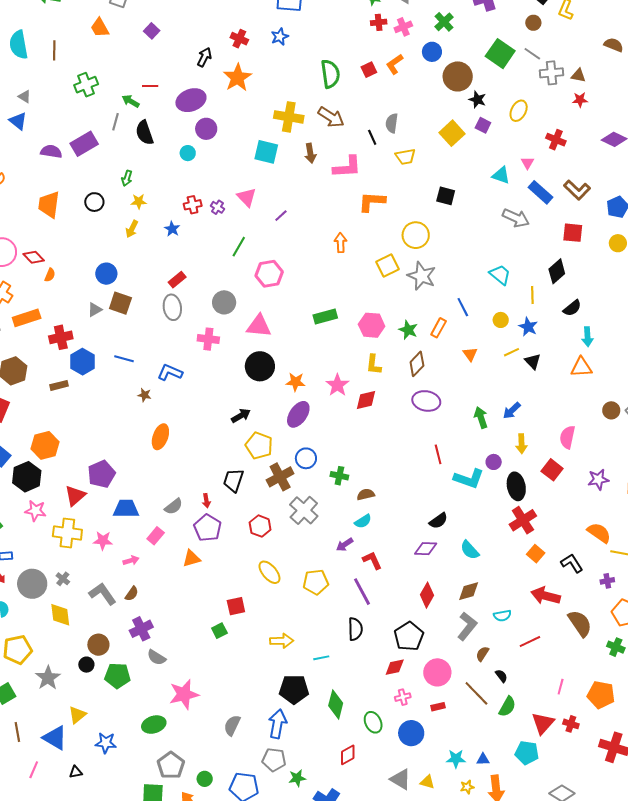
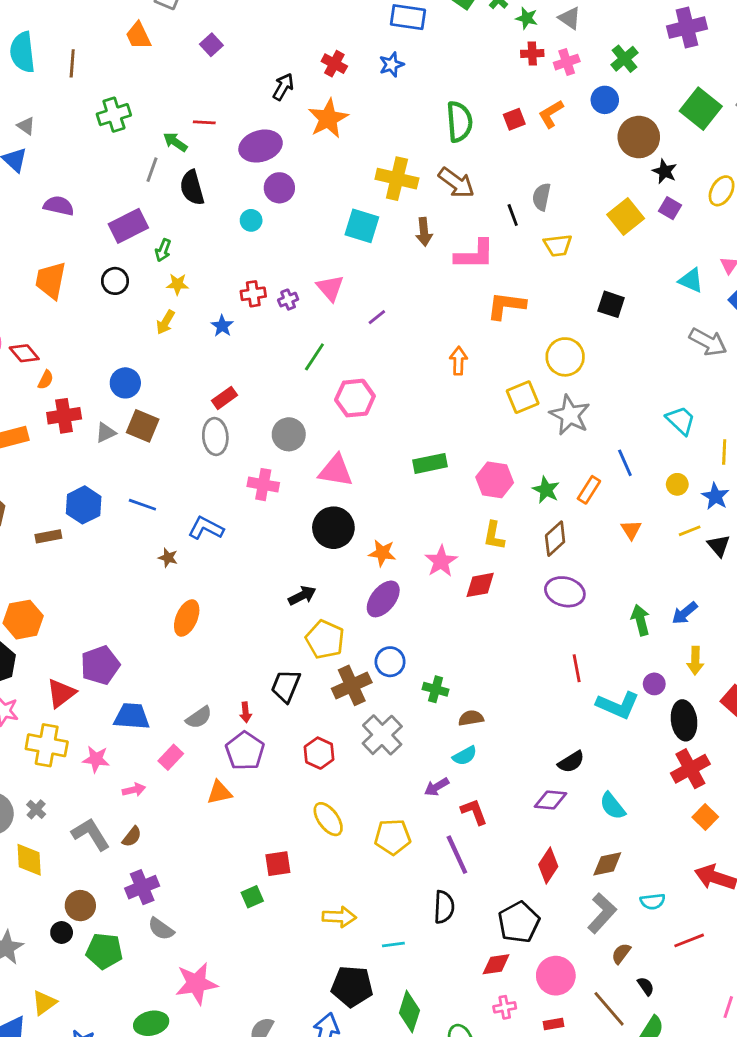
purple rectangle: (84, 144) -> (128, 226), moved
purple cross: (217, 207) -> (288, 300), turned 32
red cross: (61, 337) -> (64, 416), moved

